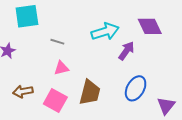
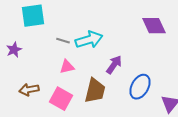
cyan arrow: (105, 31) -> (89, 40), moved
purple arrow: (126, 51) -> (114, 65), moved

